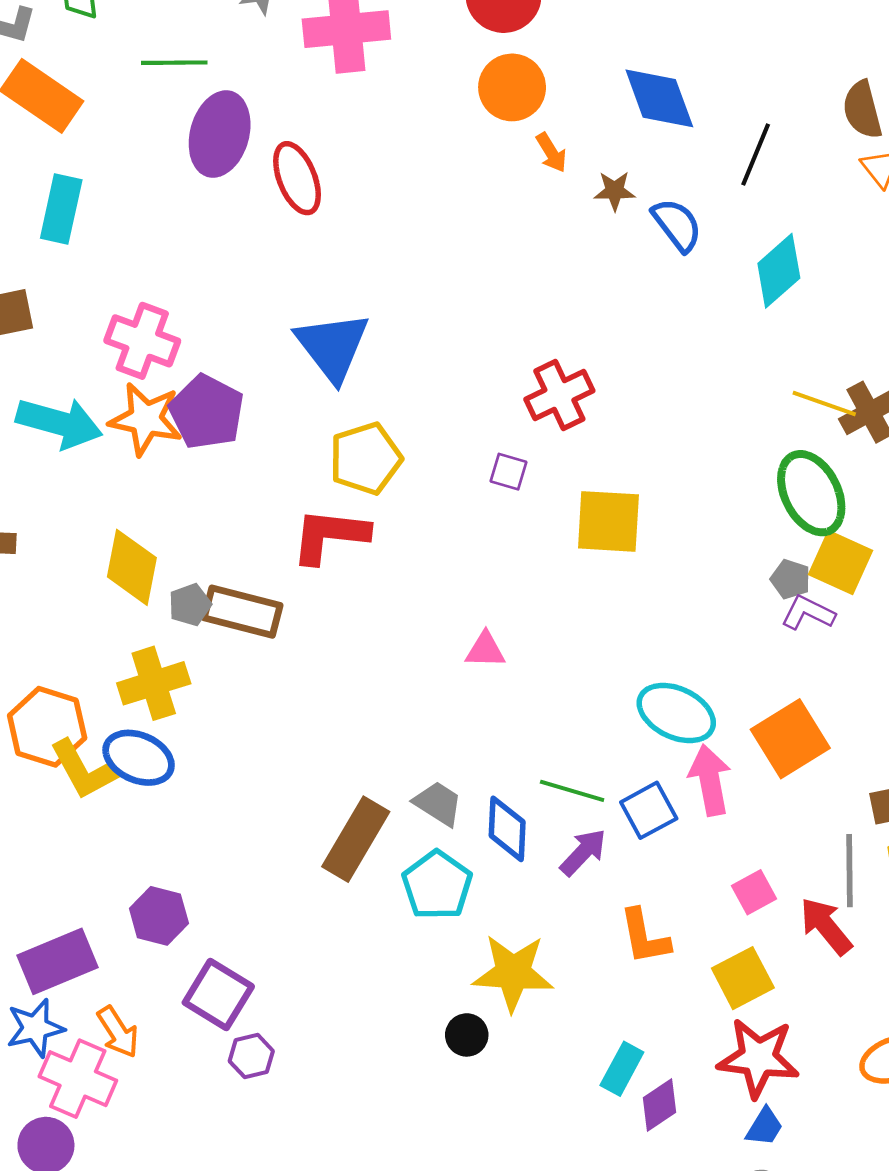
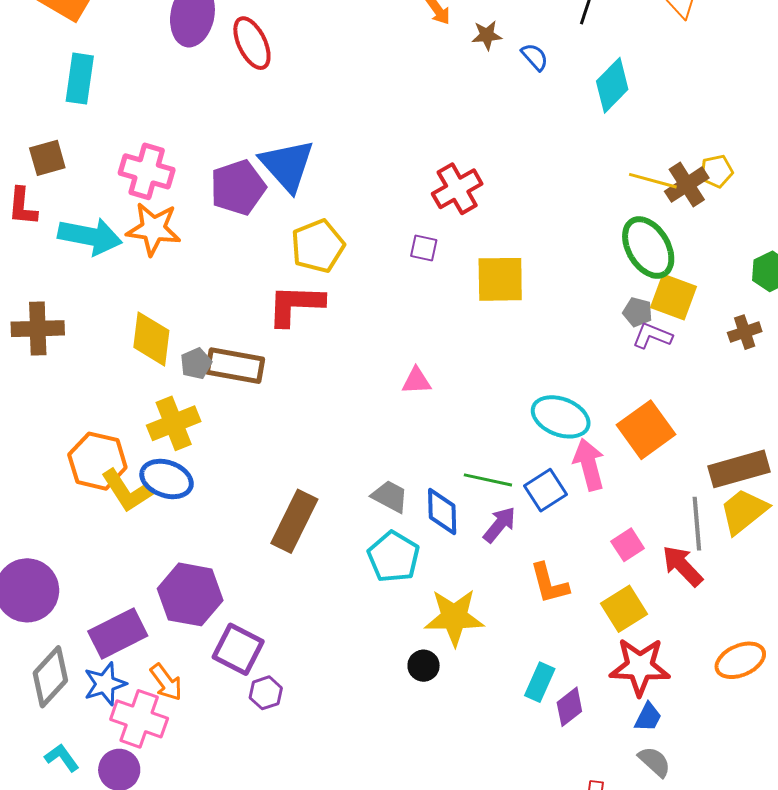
blue semicircle: (677, 225) -> (535, 57), size x0.7
purple pentagon: (207, 412) -> (238, 188), moved, turned 30
brown rectangle: (356, 839) -> (294, 521), moved
purple hexagon: (159, 916) -> (190, 594), size x1.5

